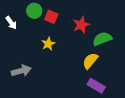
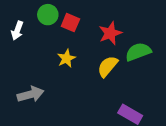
white arrow: (11, 23) -> (17, 31), turned 56
yellow semicircle: (90, 61) -> (108, 66), moved

